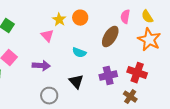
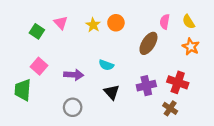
pink triangle: (47, 36) -> (61, 23), moved
orange star: (149, 40) -> (191, 47), size x0.7
cyan semicircle: (79, 53) -> (106, 65), moved
gray circle: (49, 96) -> (73, 107), moved

